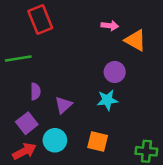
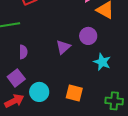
cyan star: (107, 100) -> (102, 62), moved, turned 30
purple triangle: (63, 105) -> (63, 47), moved

